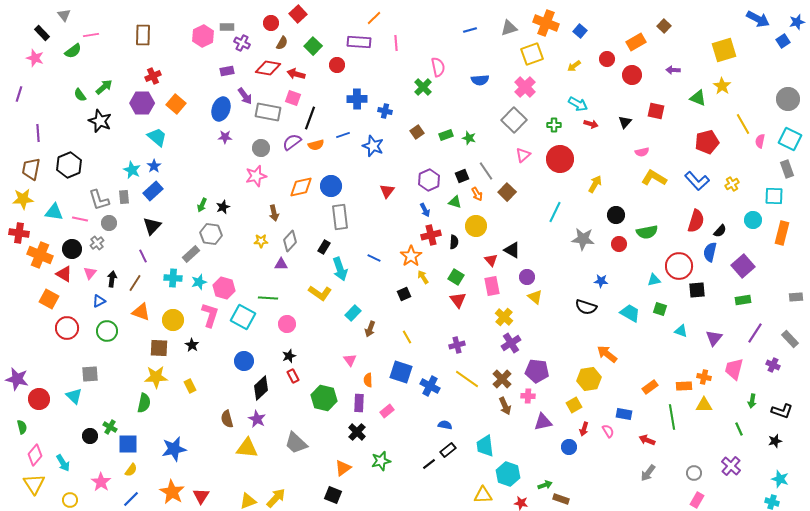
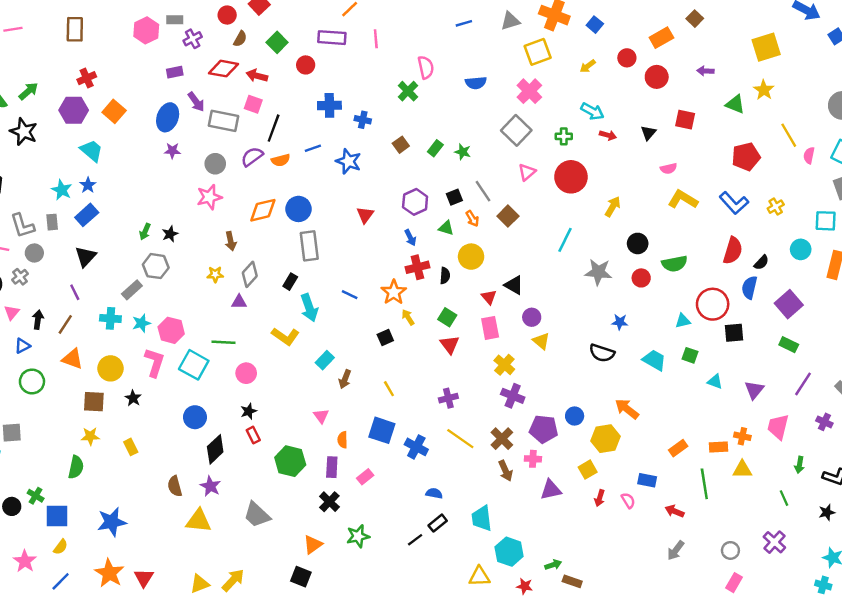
purple cross: (242, 43) -> (193, 39), turned 35
green rectangle: (446, 135) -> (435, 148), turned -32
green rectangle: (743, 300) -> (789, 345), turned 35
purple cross: (511, 343) -> (513, 396), turned -36
yellow star: (156, 377) -> (90, 436), size x0.7
blue circle: (569, 447) -> (575, 416), moved

